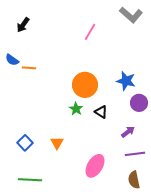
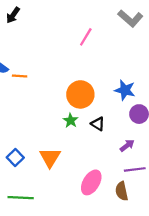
black arrow: (23, 25) -> (13, 15), moved
orange triangle: (57, 143) -> (50, 157), size x1.5
brown semicircle: (134, 180) -> (122, 191), moved

